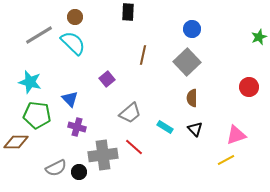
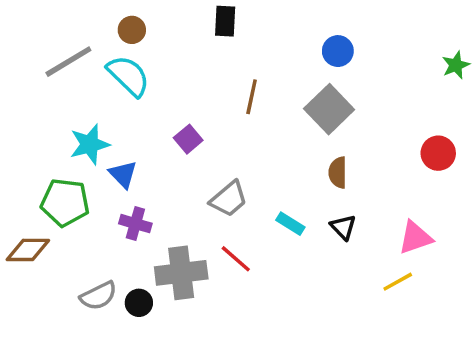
cyan star: (30, 82) -> (90, 144), moved, turned -30

